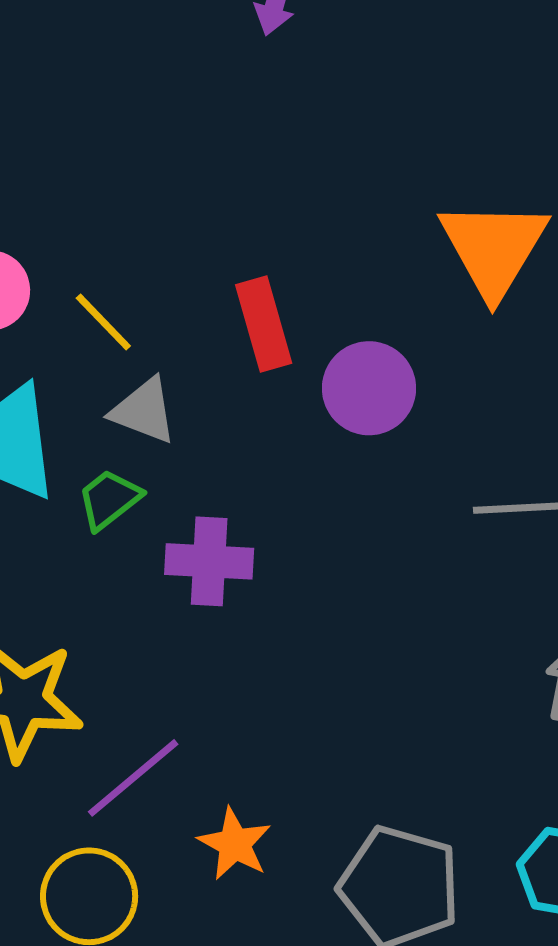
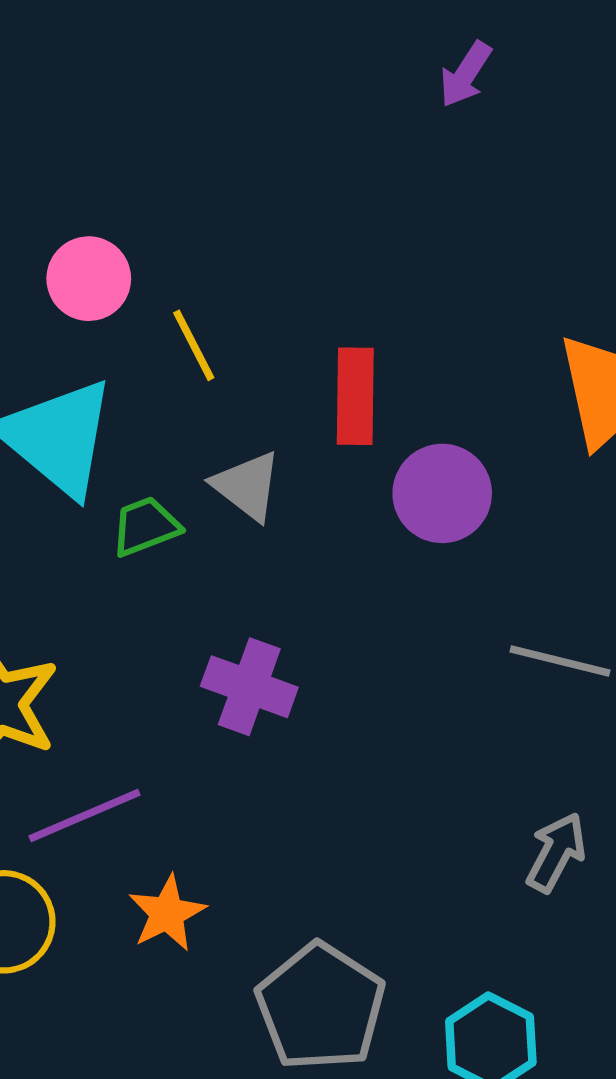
gray triangle: (144, 411) -> (247, 486), moved
purple cross: (209, 561) -> (249, 687), moved

